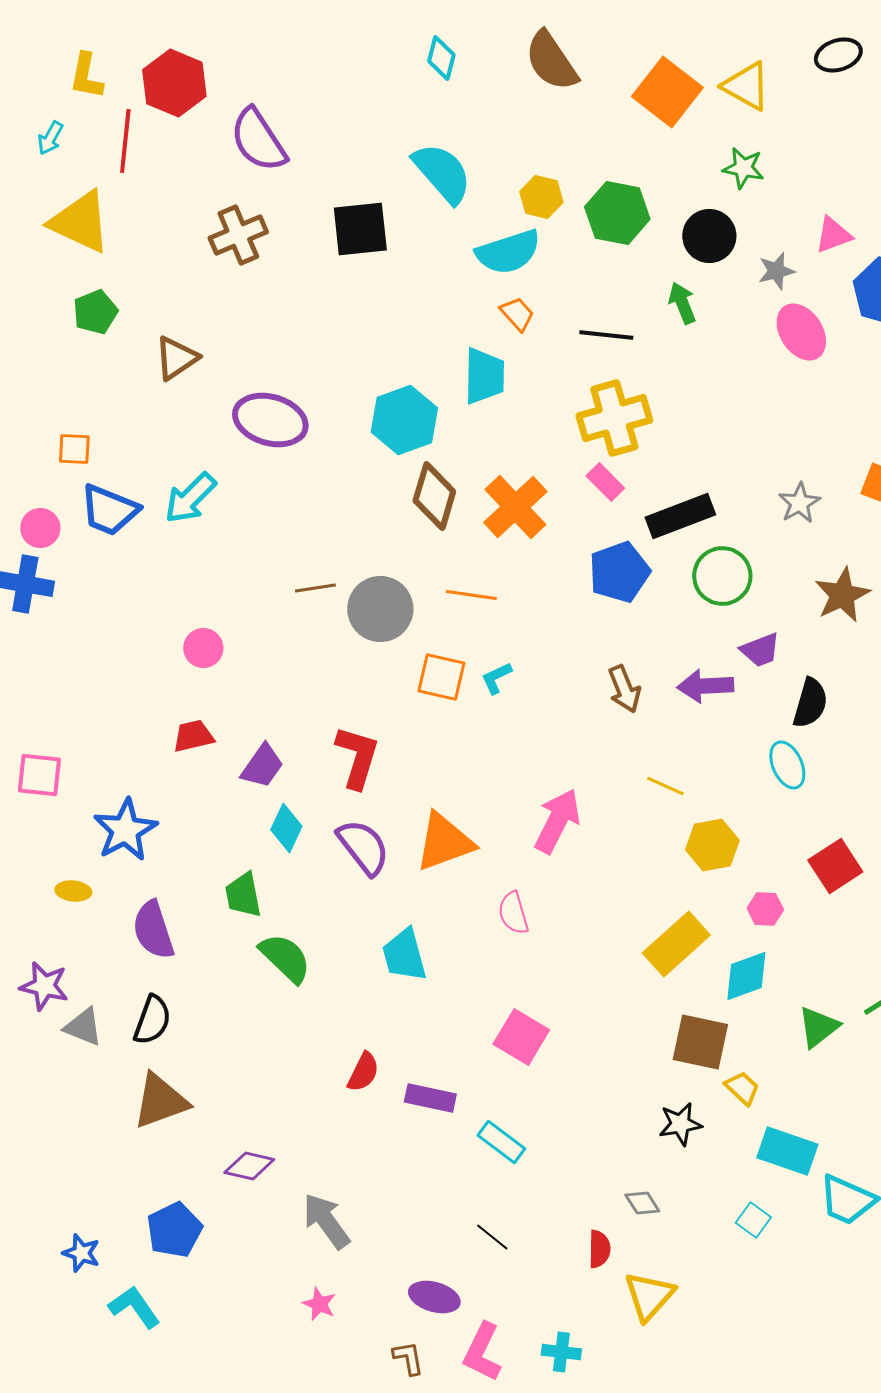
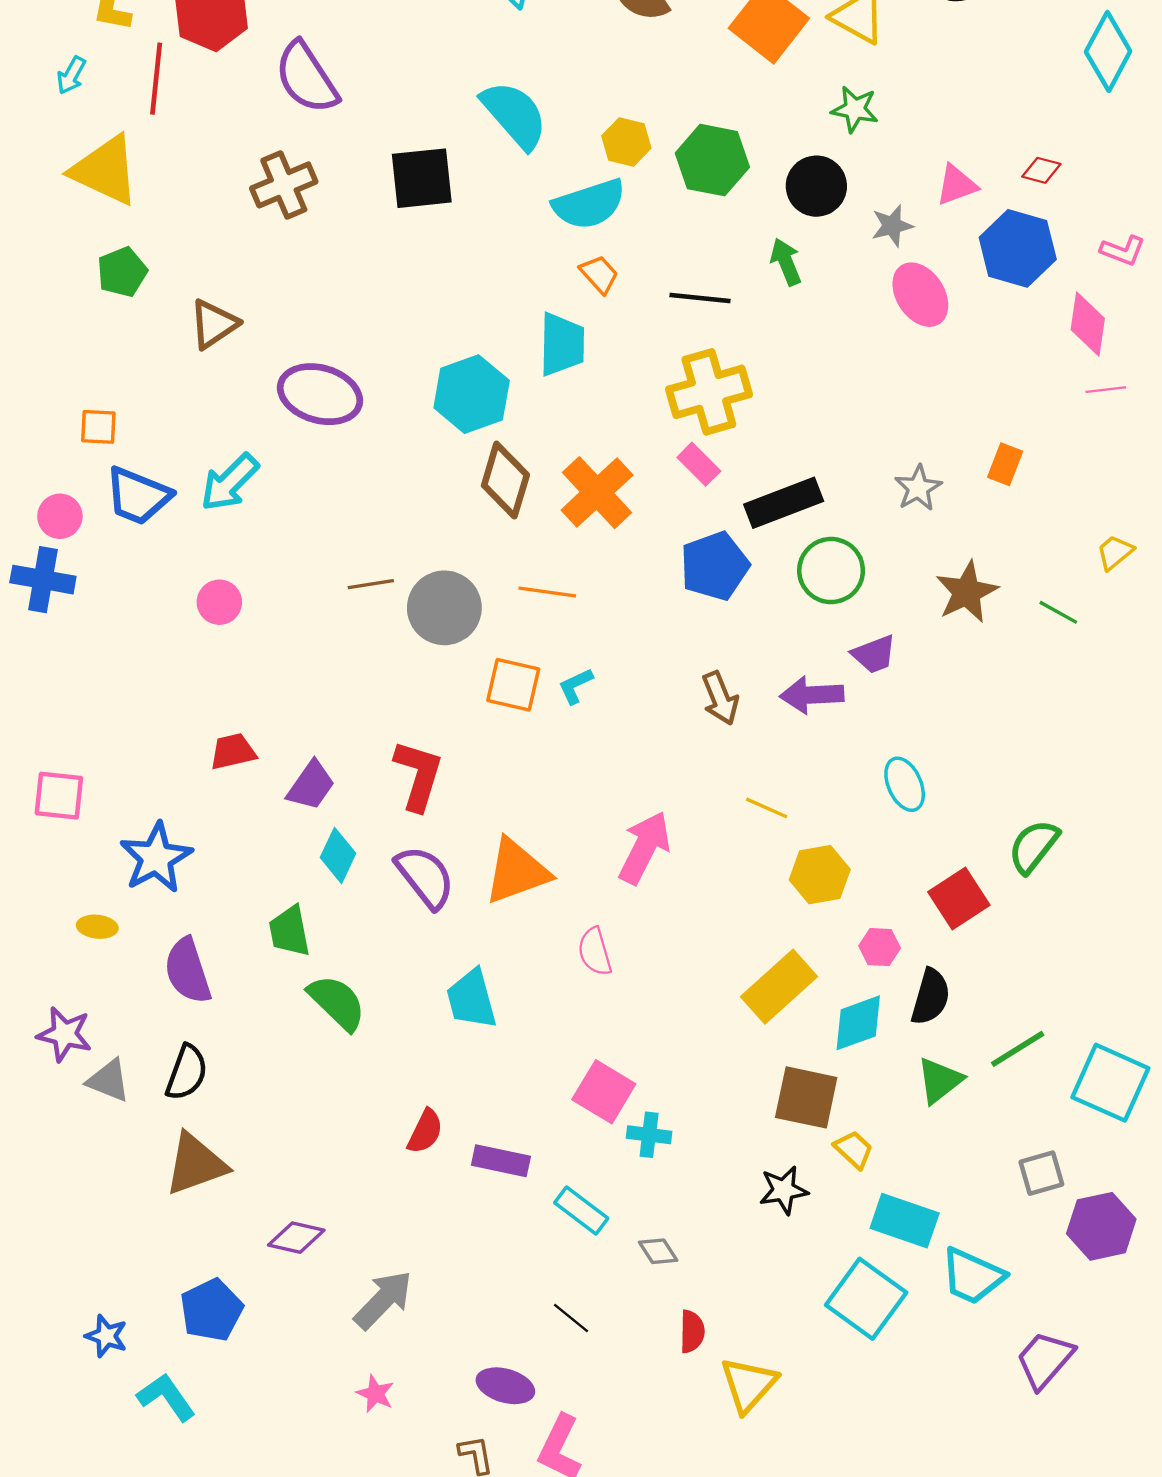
pink circle: (203, 648) -> (219, 602), moved
black semicircle: (810, 703) -> (931, 997), moved
gray diamond: (642, 1203) -> (658, 1251), moved
cyan square: (753, 1220) -> (866, 1299), size x2.0
gray arrow: (326, 1221) -> (383, 1300), turned 80
cyan cross: (561, 1352) -> (649, 1135), moved

